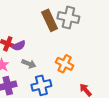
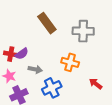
gray cross: (68, 18) -> (83, 31), moved

